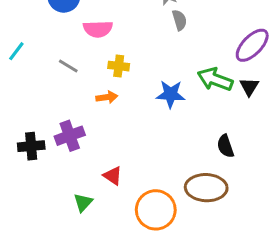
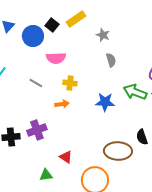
gray semicircle: (179, 20) -> (111, 60), moved
brown ellipse: (206, 188) -> (118, 151), moved
green triangle: (83, 202) -> (46, 175), turned 40

